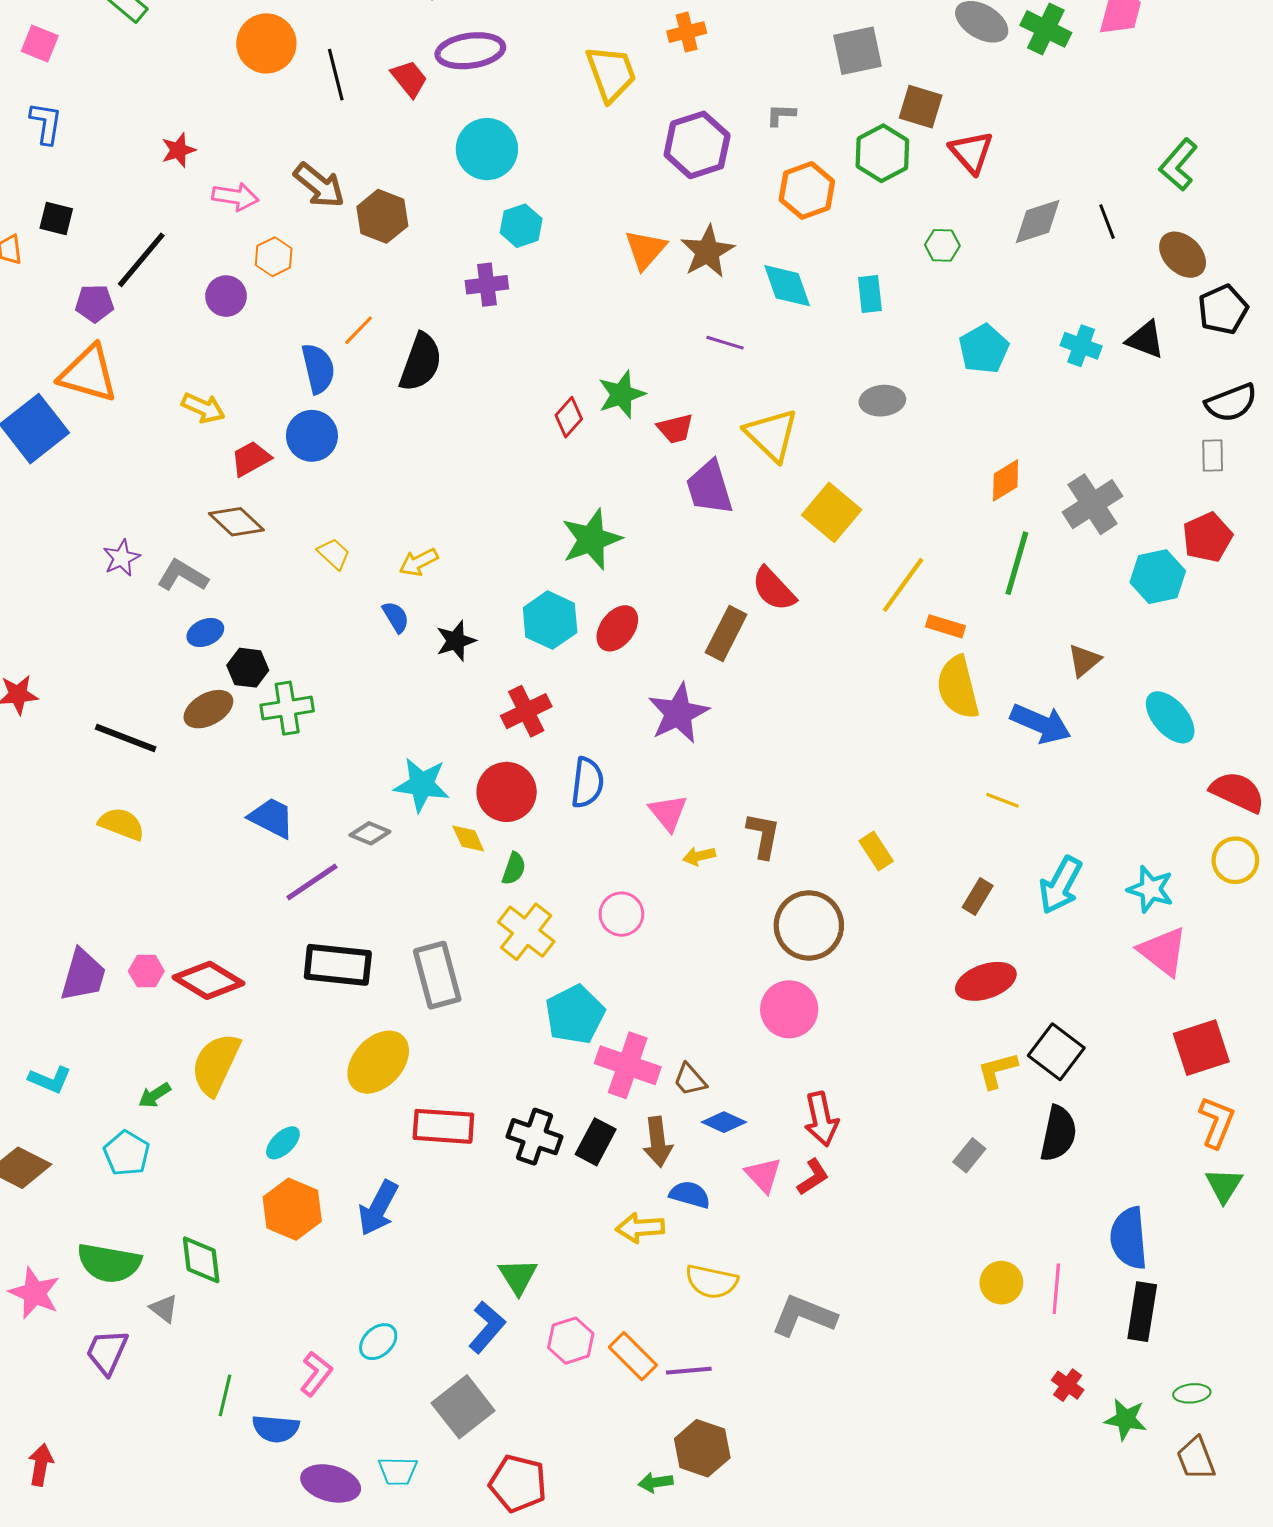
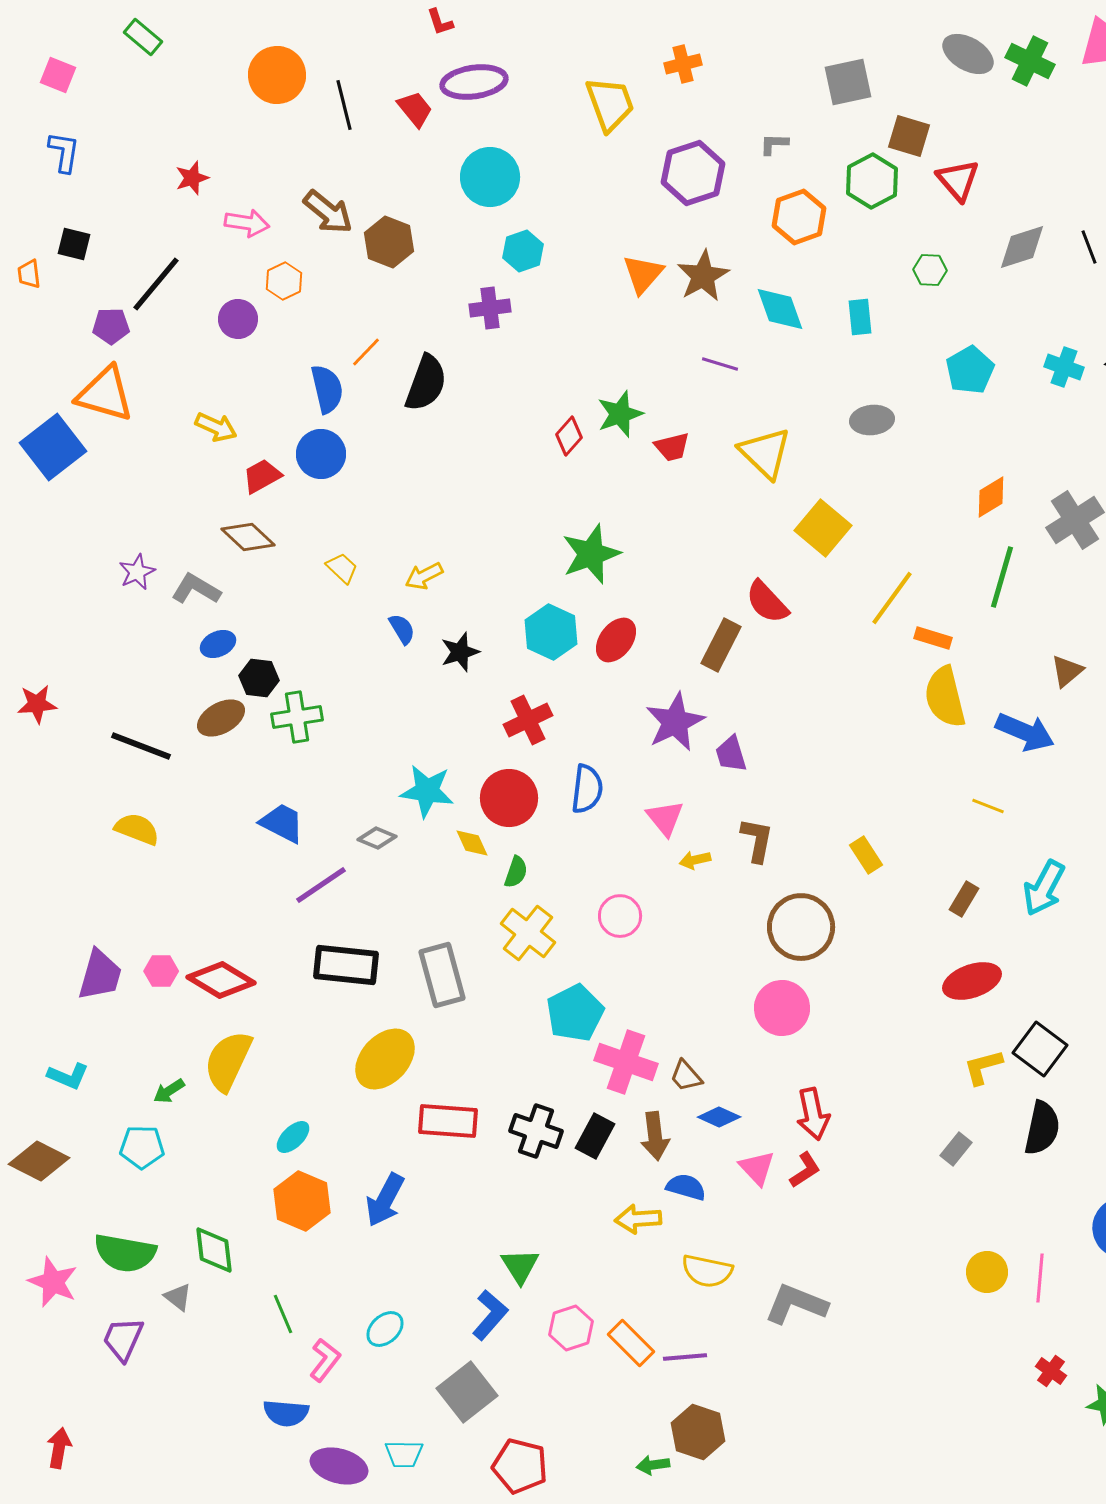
purple trapezoid: (709, 488) -> (731, 754), moved, size x0.7
cyan pentagon: (127, 1153) -> (142, 1147), turned -30
green line: (225, 1395) -> (283, 1314), moved, turned -36

